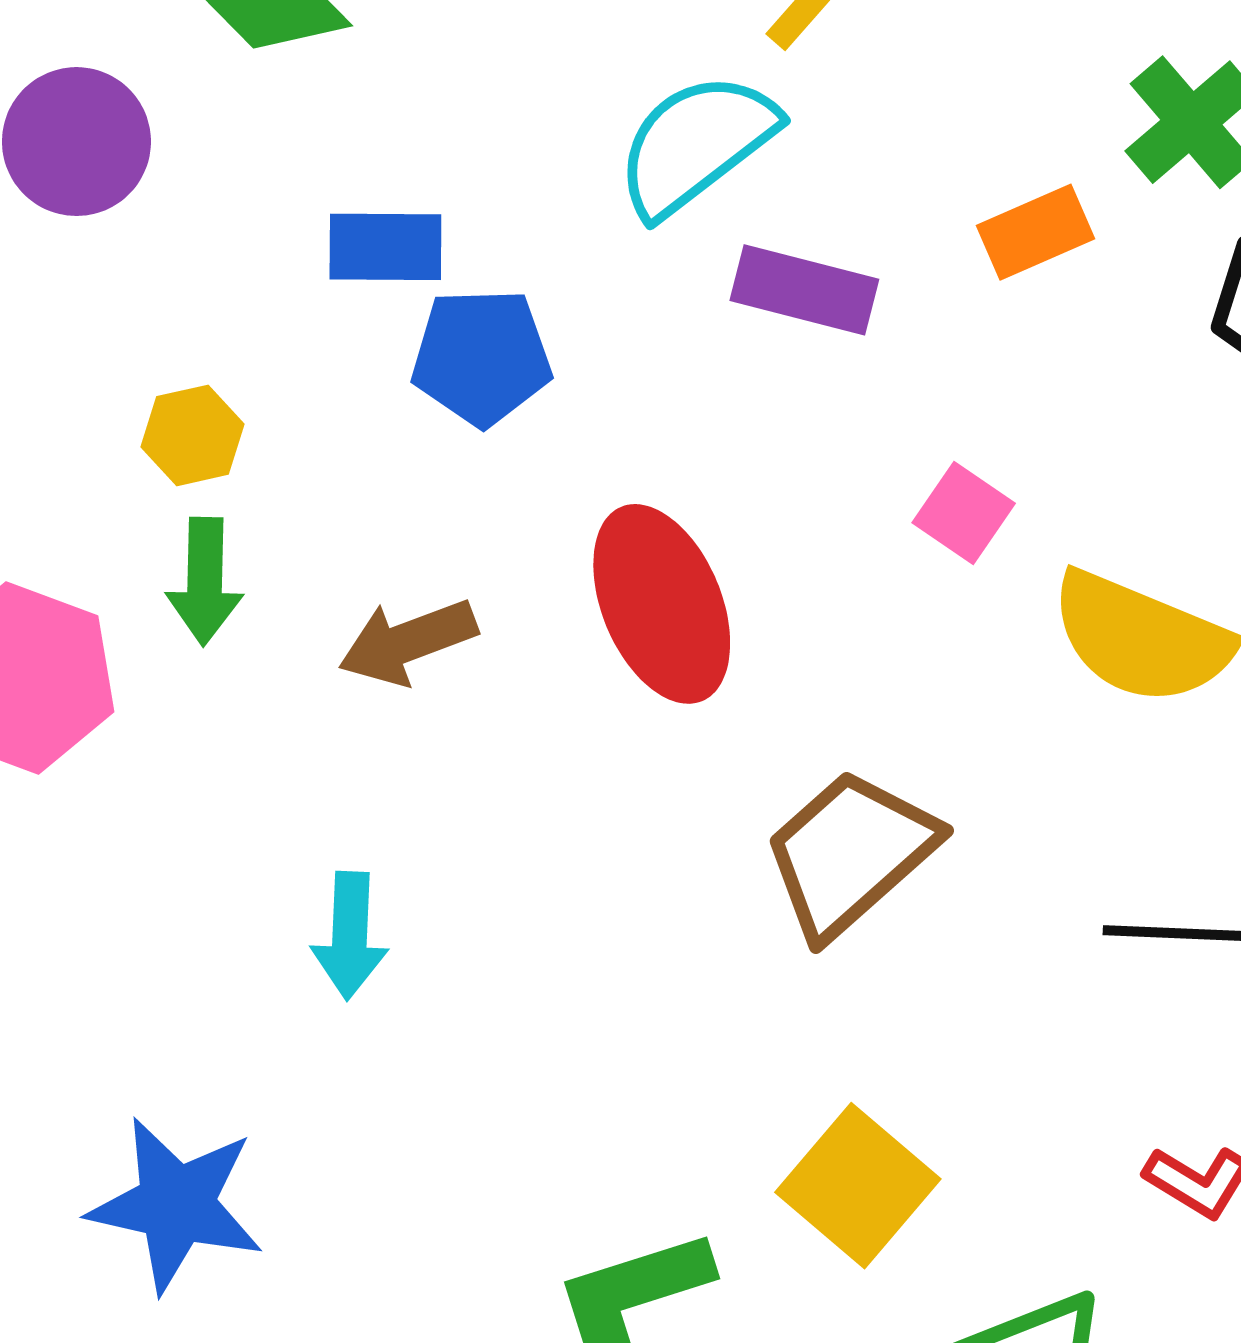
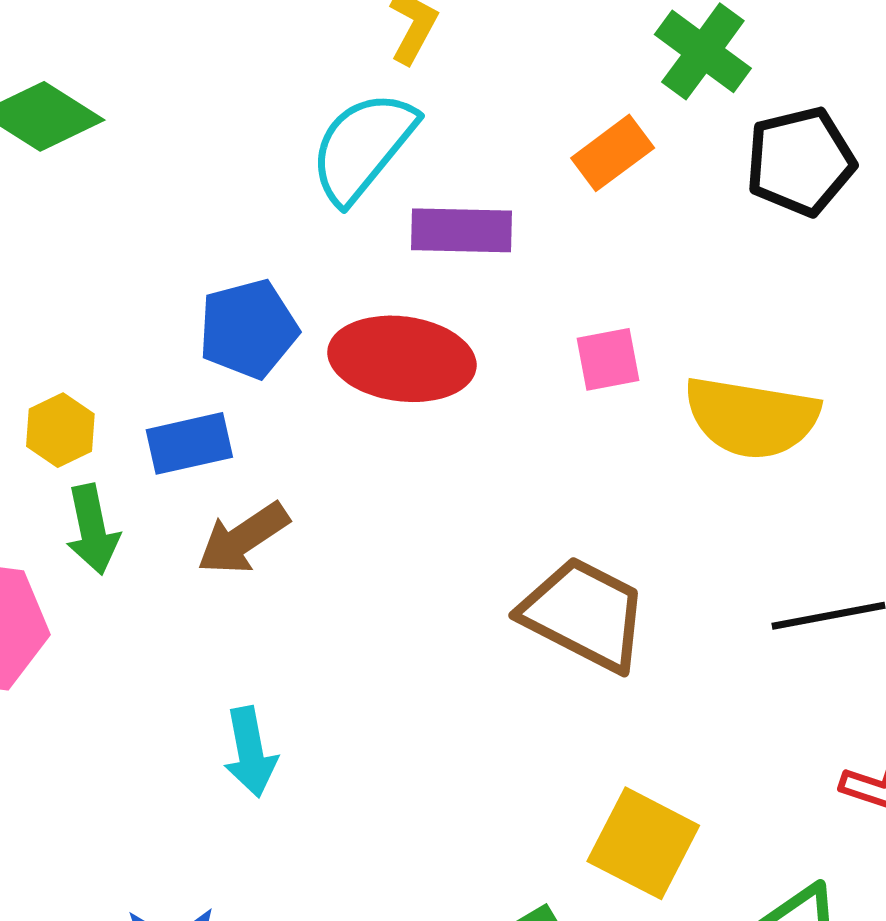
blue rectangle: (385, 247) -> (189, 443), moved
pink square: (964, 513) -> (608, 359), turned -32
red ellipse: (662, 604) -> (402, 359), moved, turned -47
brown trapezoid: (850, 853) -> (584, 614), turned 82

